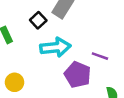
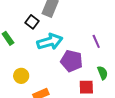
purple line: (100, 56) -> (96, 41), moved, turned 56

